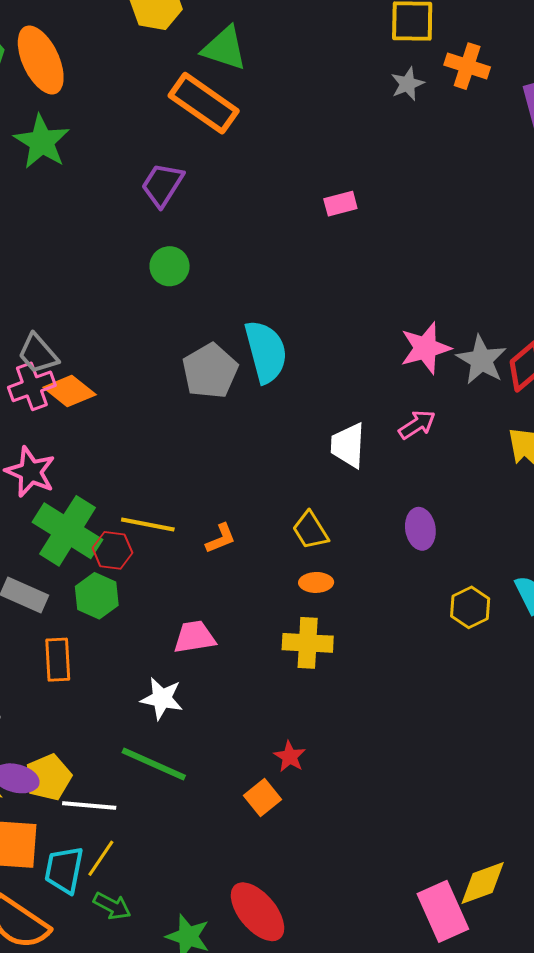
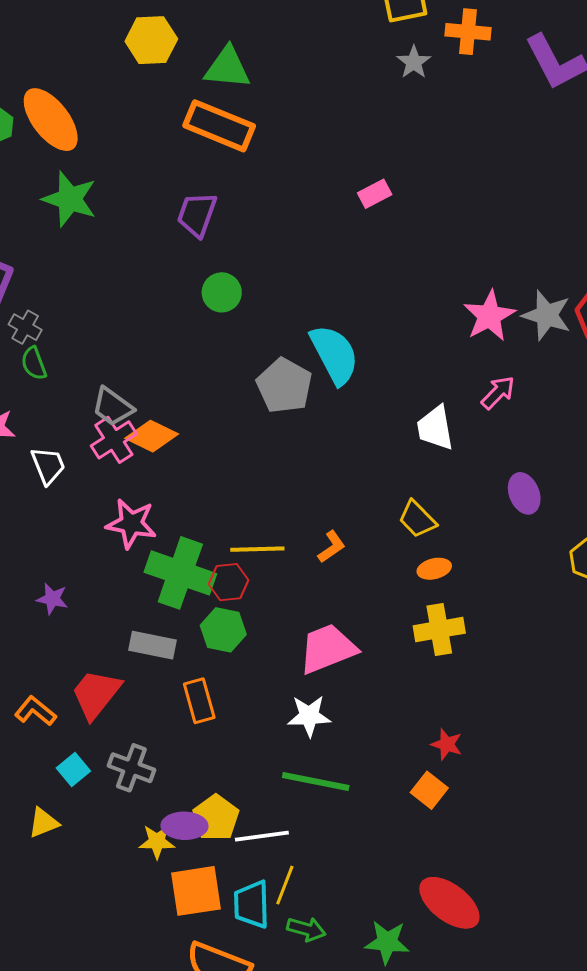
pink trapezoid: (195, 637) -> (328, 649), size x1.4

